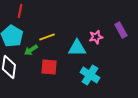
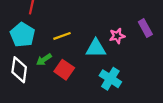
green arrow: (31, 50) -> (44, 60), moved
red square: (49, 67) -> (64, 70), turned 30

